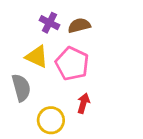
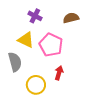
brown semicircle: (79, 25) -> (71, 18), moved

